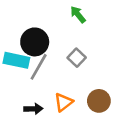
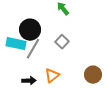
brown circle: (99, 101) -> (93, 75), moved

